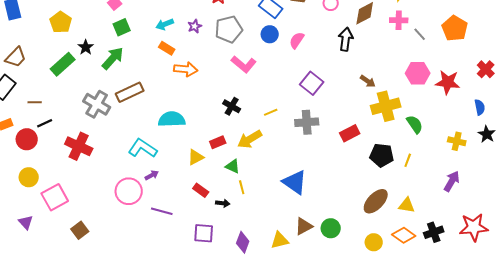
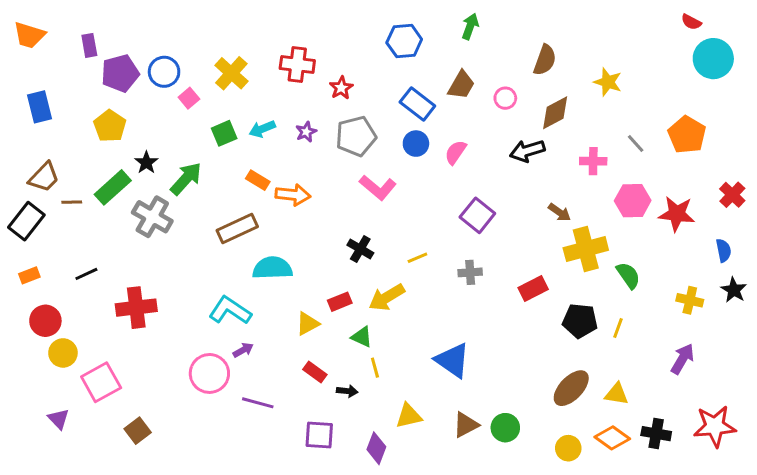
pink cross: (399, 20) -> (593, 161), moved
green square: (122, 27) -> (224, 133), moved
black arrow: (346, 39) -> (527, 151), turned -115
orange rectangle: (167, 48) -> (258, 180), moved
brown rectangle: (130, 92) -> (237, 228), moved
brown line: (35, 102) -> (72, 202), moved
gray cross: (97, 104) -> (152, 217), moved
gray cross: (307, 122) -> (470, 272), size x0.7
red circle: (27, 139) -> (45, 321), moved
red cross: (79, 146) -> (136, 308), turned -32
black cross: (434, 232) -> (656, 434), turned 30
yellow triangle: (280, 240) -> (409, 416), moved

